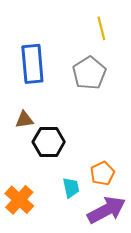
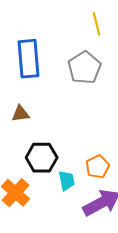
black hexagon: (49, 142) -> (42, 158), moved

